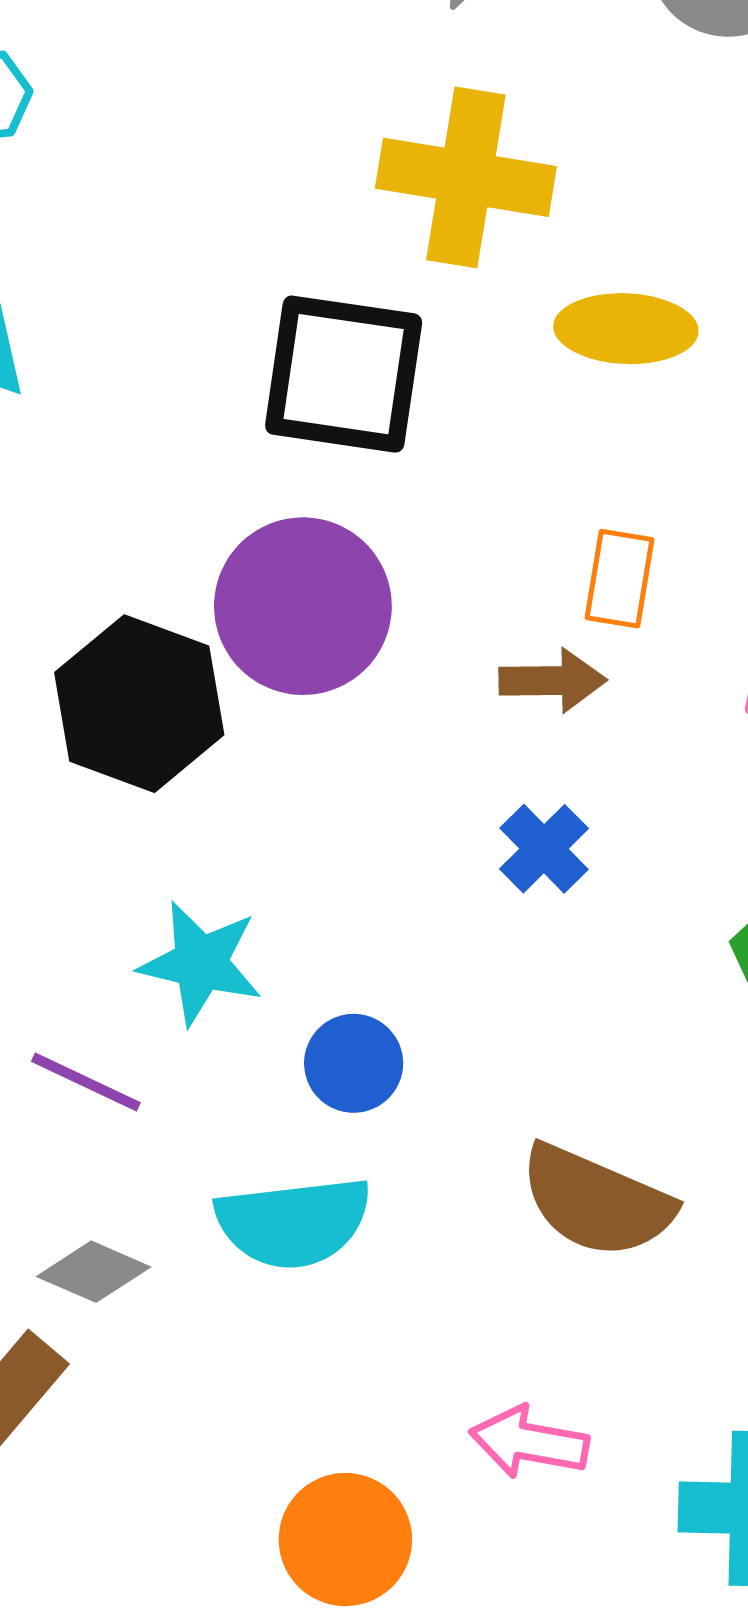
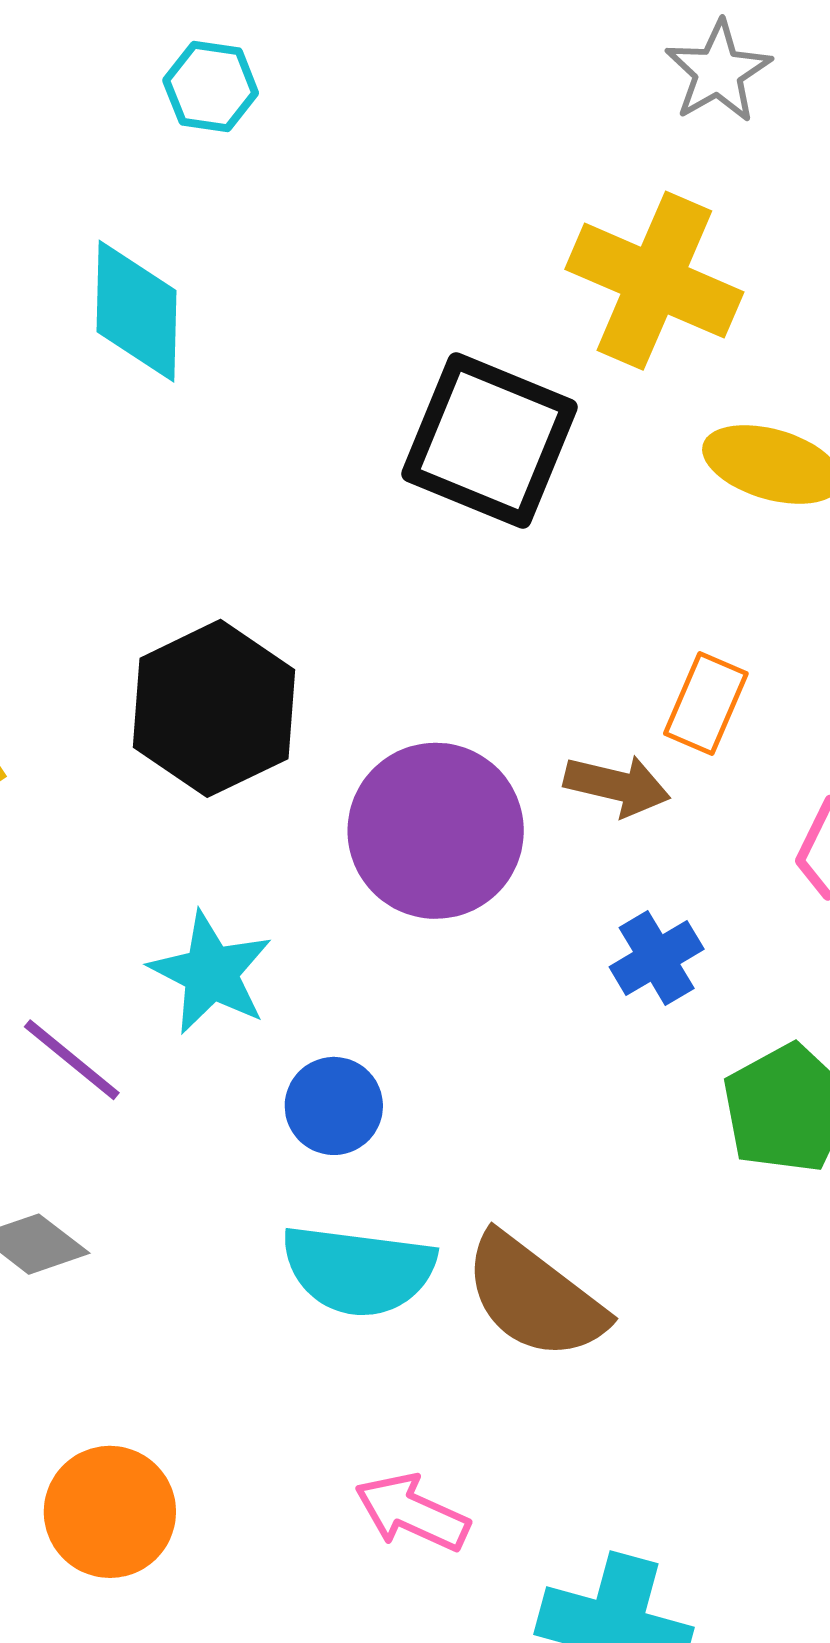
purple circle: (303, 606) -> (436, 831), moved
blue cross: (544, 849) -> (657, 958), moved
cyan semicircle: (293, 1222) -> (358, 1270), moved
orange circle: (345, 1540) -> (110, 1512), moved

